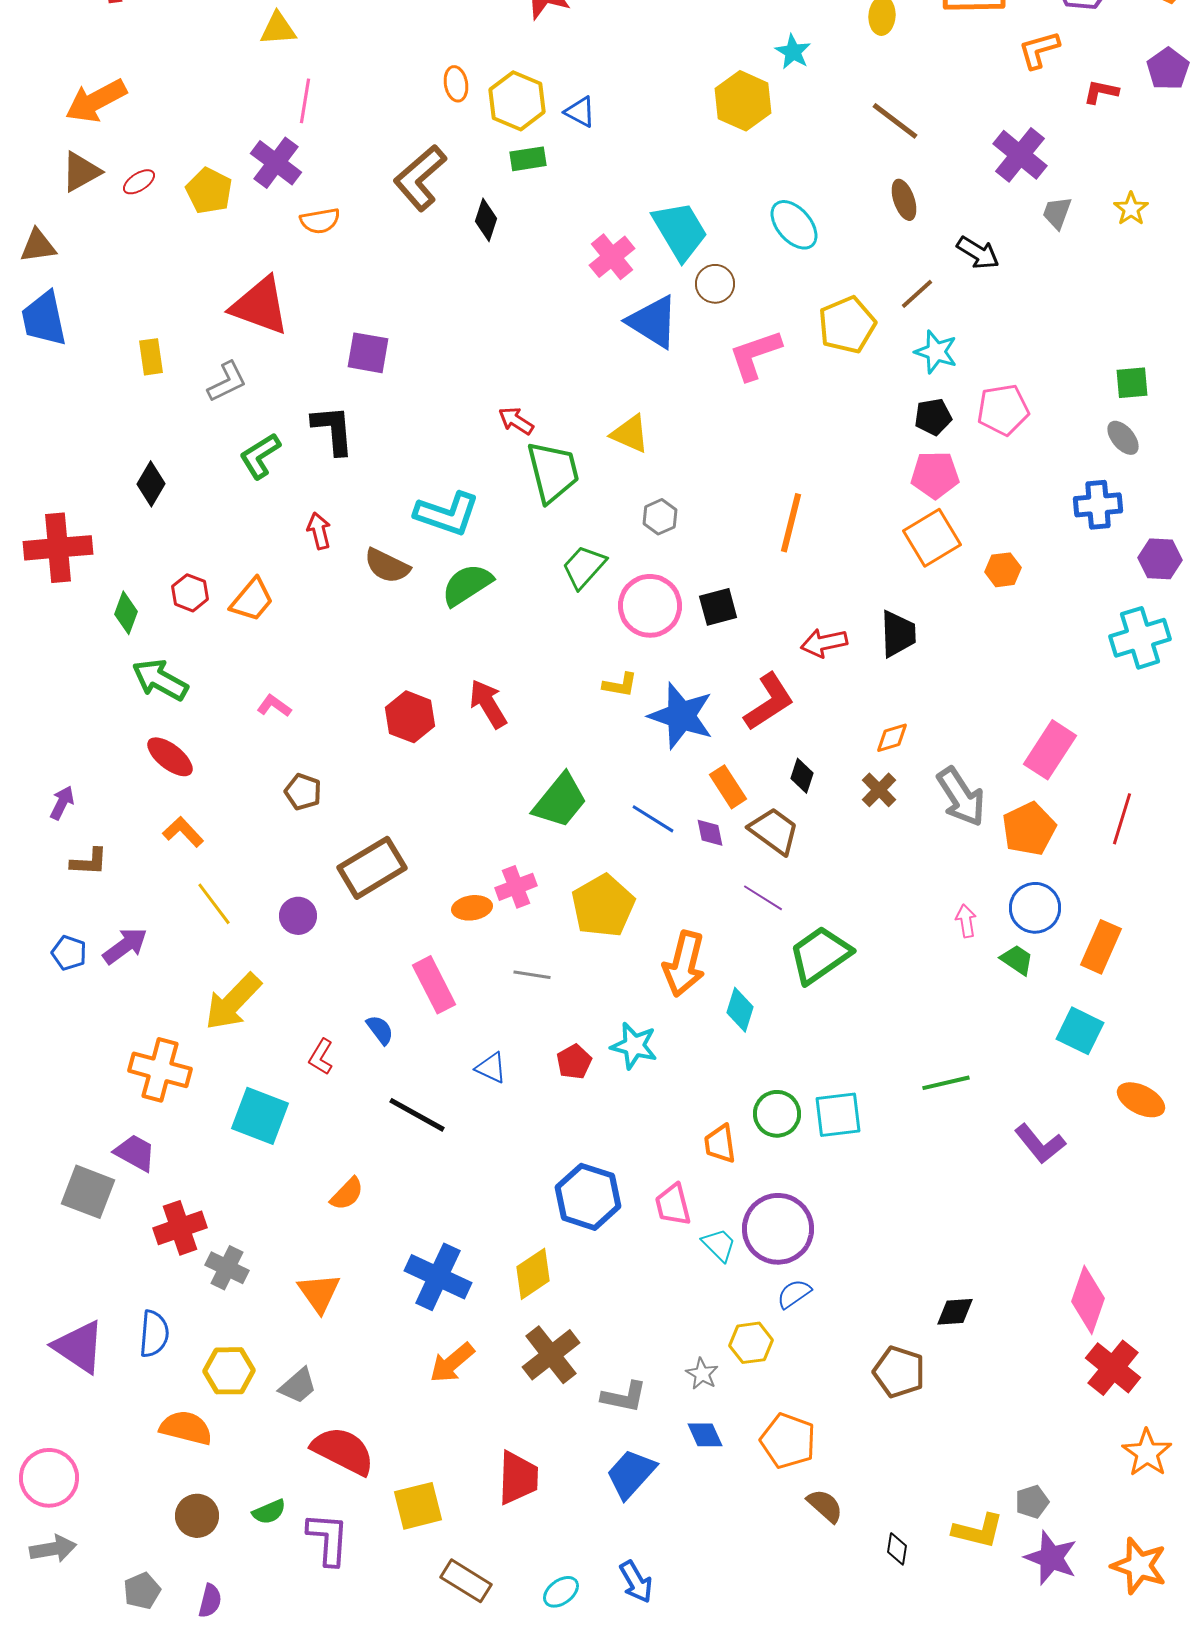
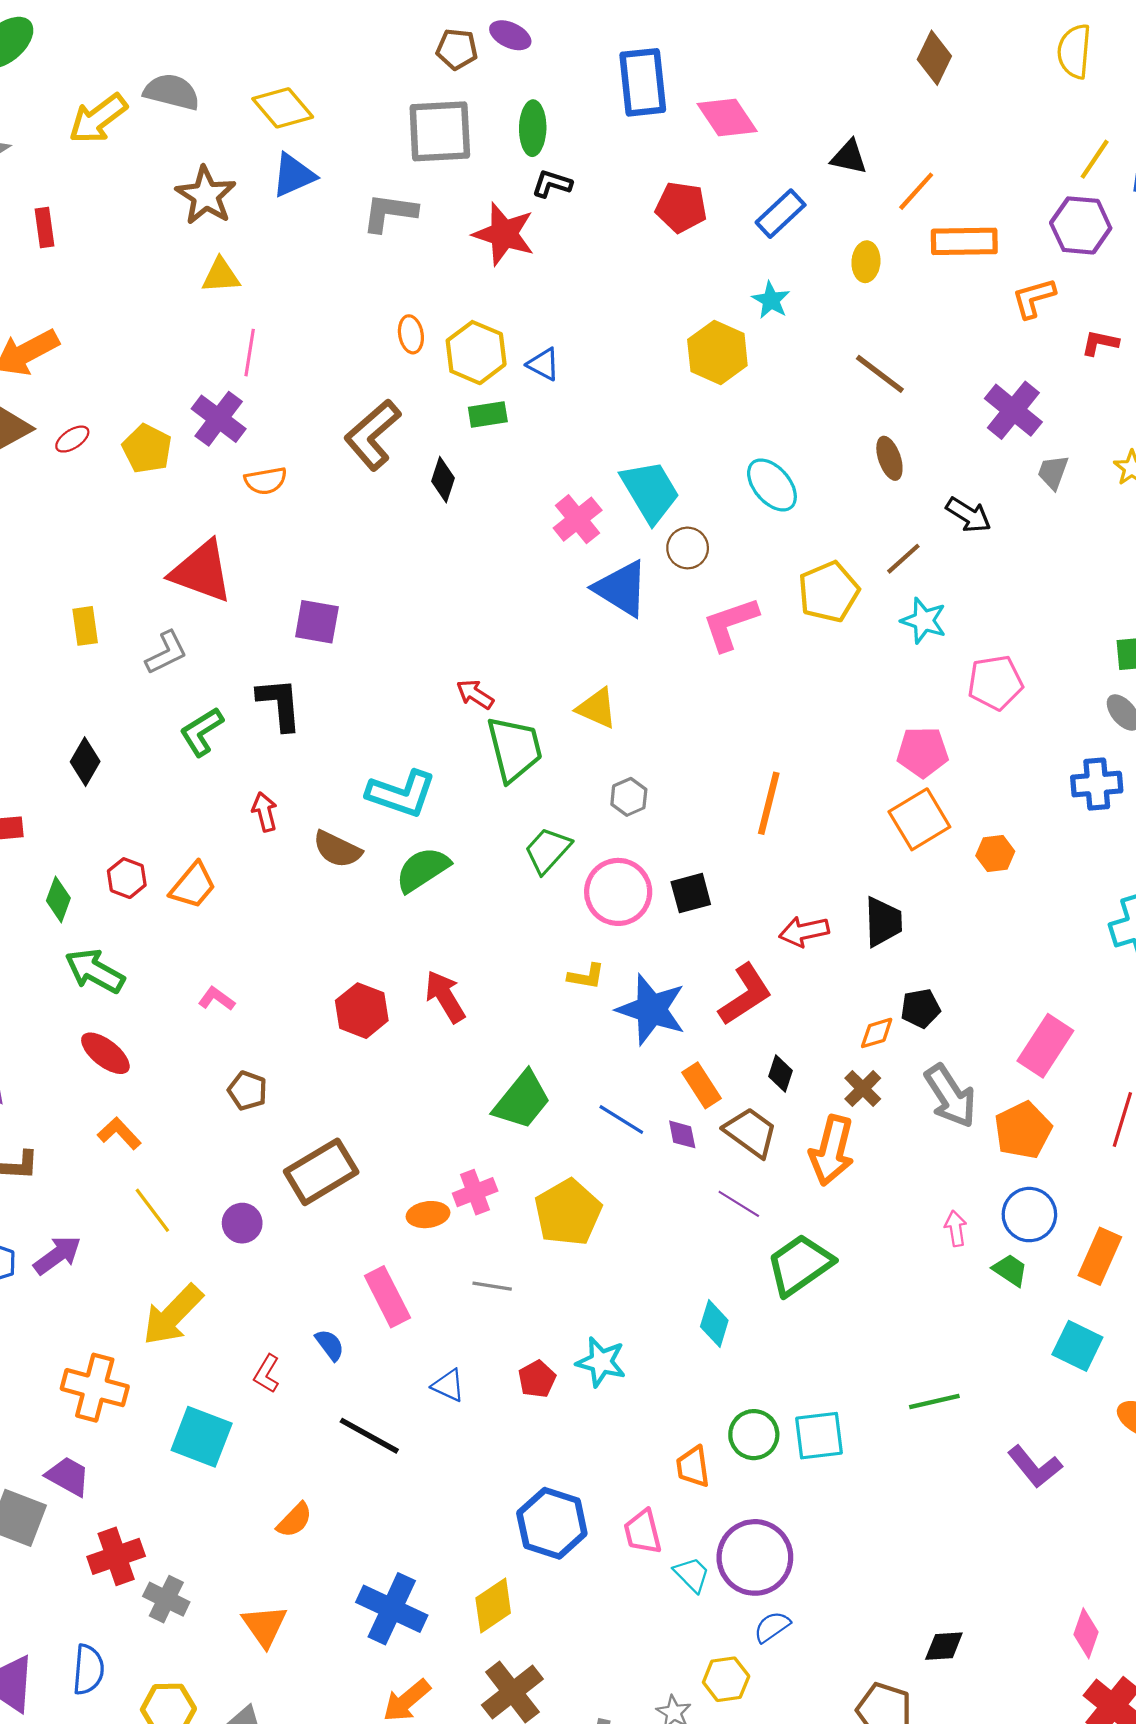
black pentagon: (933, 417) -> (920, 1008), moved
orange arrow: (684, 964) -> (832, 1150), moved
pink diamond: (1088, 1300) -> (1086, 1633), size x0.7

